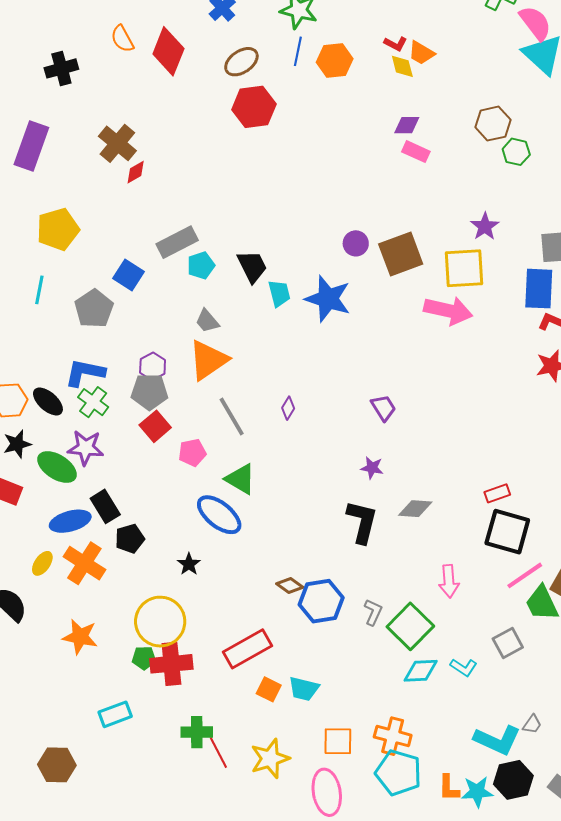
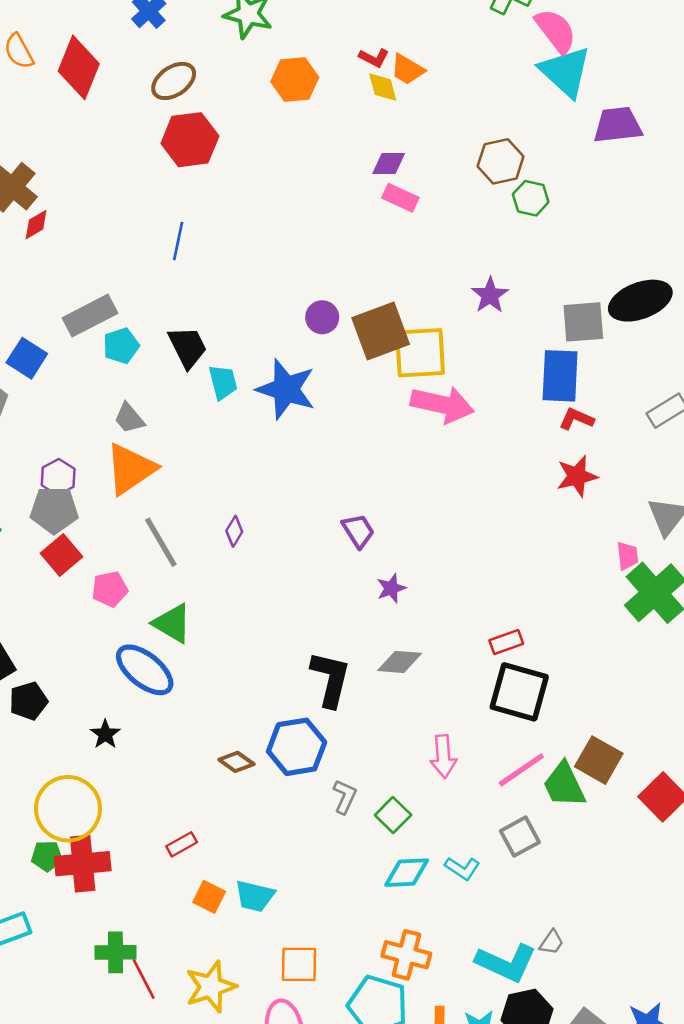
blue line: (298, 51) -> (178, 241), moved
yellow square: (464, 268) -> (420, 353), moved
purple star: (372, 468) -> (391, 588), moved, turned -30
pink line: (525, 575) -> (521, 770), moved
blue hexagon: (321, 601) -> (297, 747), moved
green square: (410, 626) -> (393, 815), size x0.6
red rectangle: (248, 649) -> (182, 844), size x0.5
orange cross: (393, 736) -> (406, 955), moved

